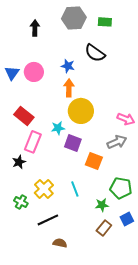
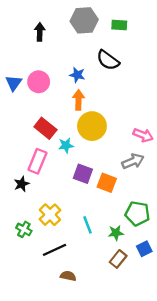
red rectangle: (24, 116) -> (45, 128), moved
purple square: (73, 143) -> (83, 174), moved
cyan line: (75, 189) -> (87, 225), moved

